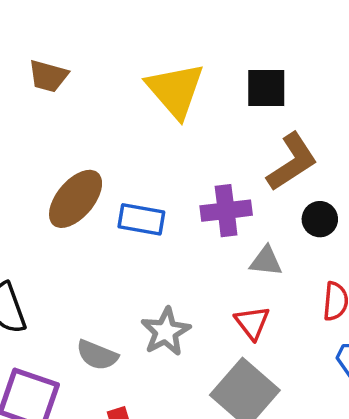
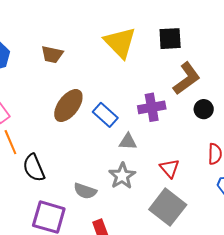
brown trapezoid: (48, 76) -> (52, 54), moved
blue rectangle: (141, 219) -> (105, 115), turned 35
gray triangle: (266, 261) -> (128, 142), moved

